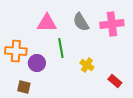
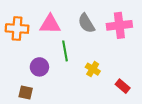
orange cross: (16, 51) -> (17, 29), moved

